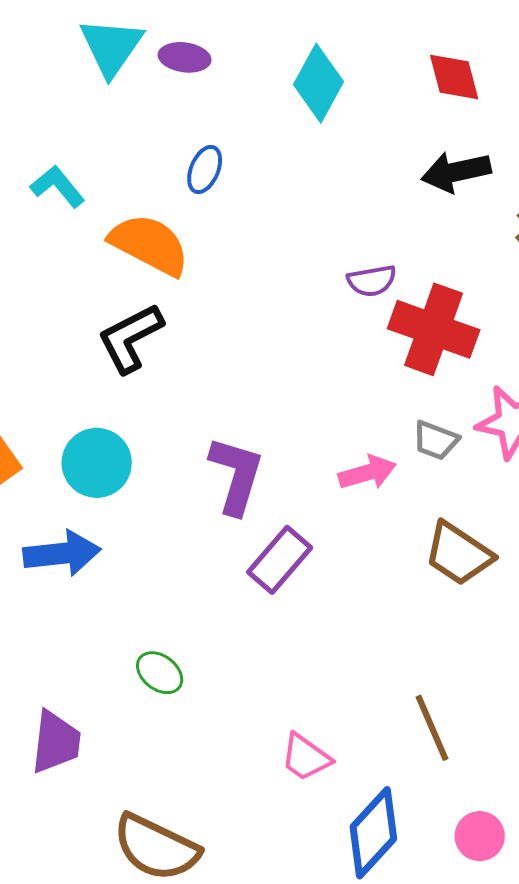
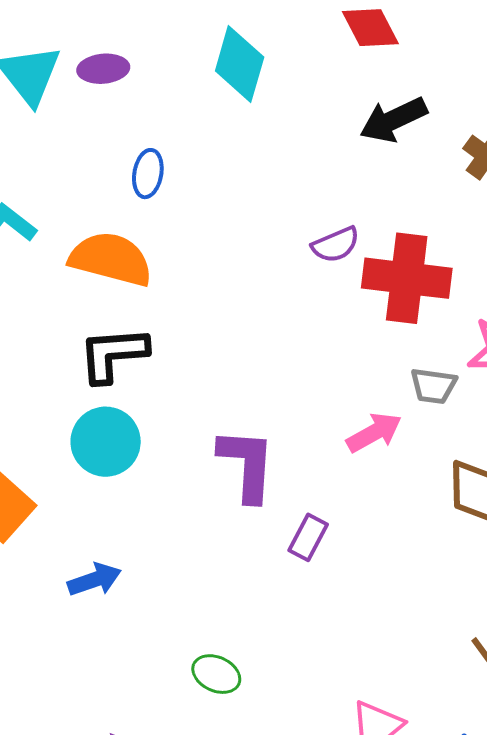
black L-shape: (130, 338) -> (113, 354), turned 36
cyan circle: (97, 463) -> (106, 442), moved
blue arrow: (62, 553) -> (94, 580), size x0.7
purple rectangle: (280, 560) -> (308, 537), size x0.7

